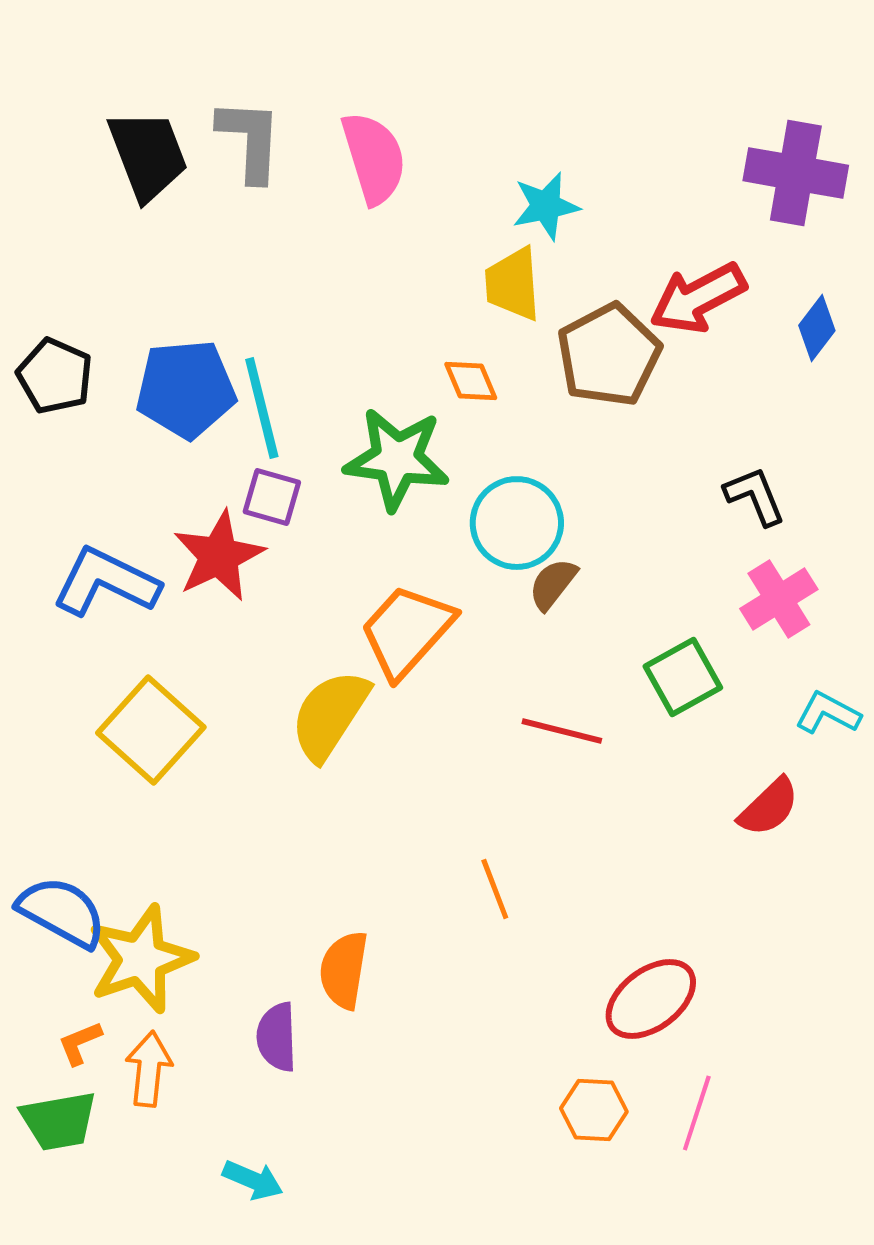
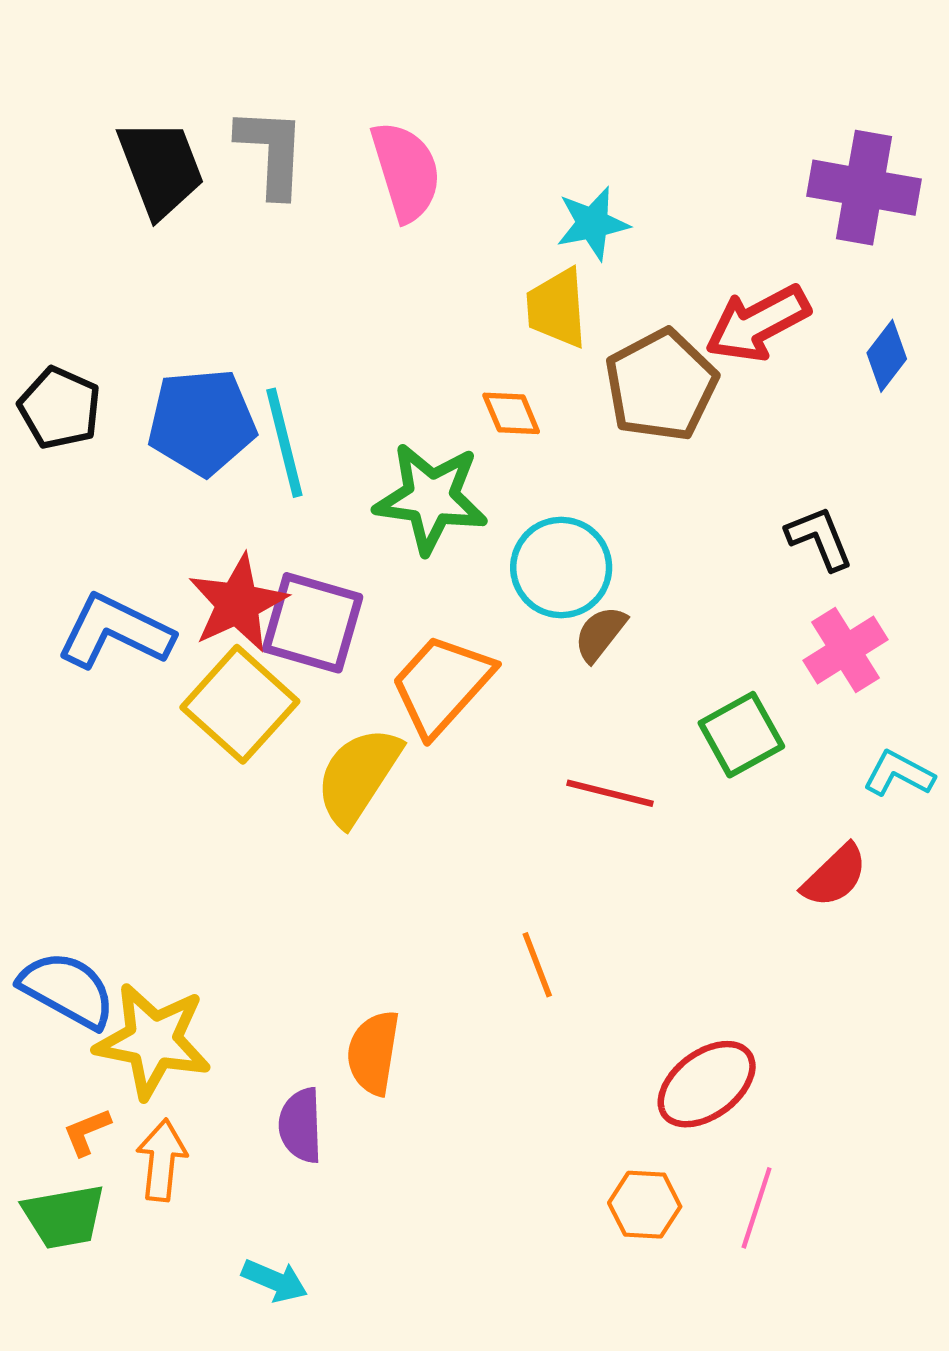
purple square: (272, 497) -> (313, 623), moved, size x1.6
yellow square: (151, 730) -> (240, 704), moved
yellow star: (141, 959) -> (153, 1041), turned 30

